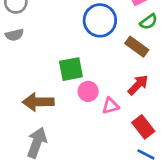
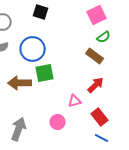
blue circle: (100, 20) -> (33, 49), moved
pink circle: (88, 91) -> (58, 122), moved
brown arrow: (38, 102) -> (20, 83), moved

